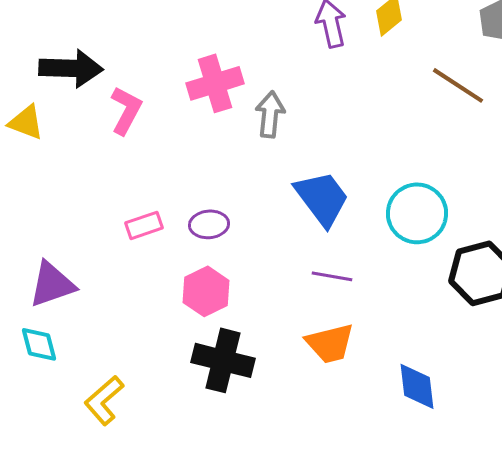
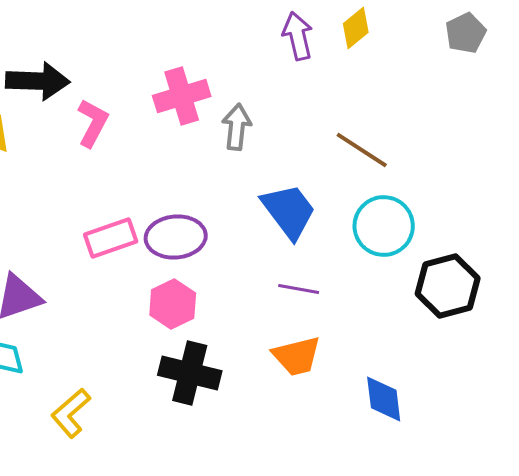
brown line: (458, 85) -> (362, 150), moved
purple ellipse: (209, 224) -> (176, 237), size x1.5
pink rectangle: (144, 225) -> (111, 238), size x1.4

